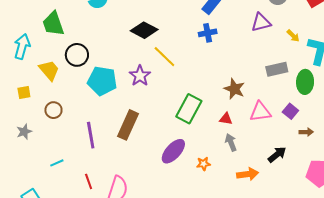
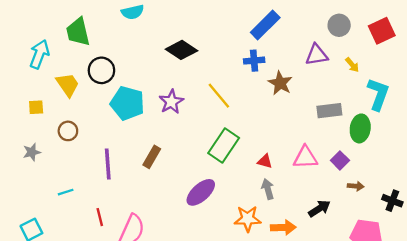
yellow arrow: (293, 36) -> (352, 65), moved
yellow line: (164, 57) -> (219, 96), moved
brown star: (234, 89) -> (280, 83), moved
brown rectangle: (128, 125) -> (152, 157), size x0.7
orange star: (204, 164) -> (248, 219), moved, size x1.6

